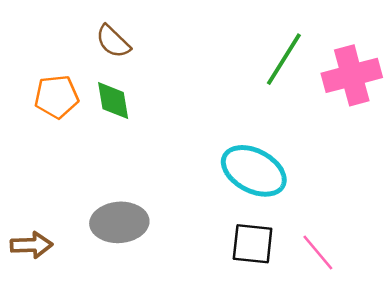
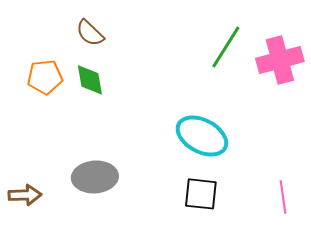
pink line: (318, 253) -> (283, 197), moved, turned 32

